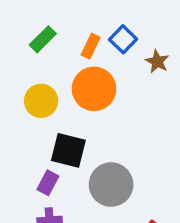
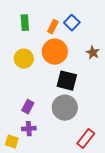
green rectangle: (43, 39) -> (25, 23), turned -49
brown star: (157, 62) -> (93, 53), moved
black square: (68, 150) -> (67, 81), moved

